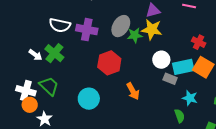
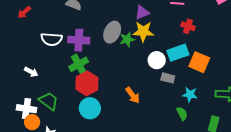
red cross: (199, 42) -> (188, 26), moved
green cross: (54, 53) -> (79, 64), moved, turned 30
red hexagon: (109, 63) -> (87, 83), moved
cyan rectangle: (183, 67) -> (178, 53), moved

